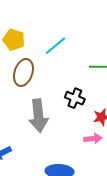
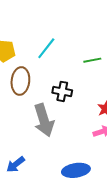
black cross: (75, 98) -> (62, 91), moved

